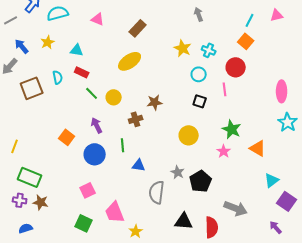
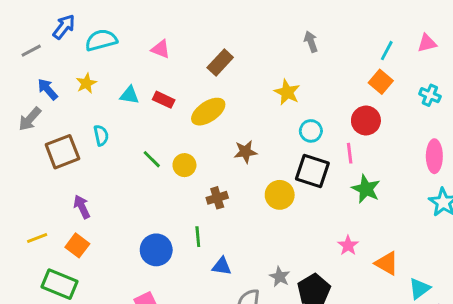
cyan cross: (209, 50) -> (430, 95), moved
red rectangle: (82, 72) -> (164, 100), moved
black square: (200, 101) -> (312, 171), size x1.6
brown star: (155, 102) -> (245, 152), moved
purple arrow: (97, 125) -> (82, 207), moved
green star: (232, 129) -> (366, 189), moved
yellow circle: (189, 135) -> (280, 195), moved
orange square: (67, 137) -> (77, 245), moved
yellow line: (15, 146) -> (37, 238), turned 48
orange triangle: (258, 148) -> (387, 263), moved

